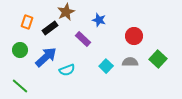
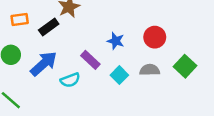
blue star: (99, 20) -> (116, 41), moved
orange rectangle: (27, 22) -> (20, 19), turned 64
purple rectangle: (83, 39) -> (90, 60), moved

